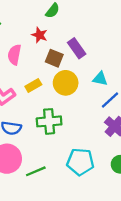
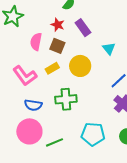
purple rectangle: (77, 48) -> (83, 28), moved
brown square: (54, 58) -> (57, 46), moved
cyan triangle: (100, 79) -> (109, 49), moved, turned 40

